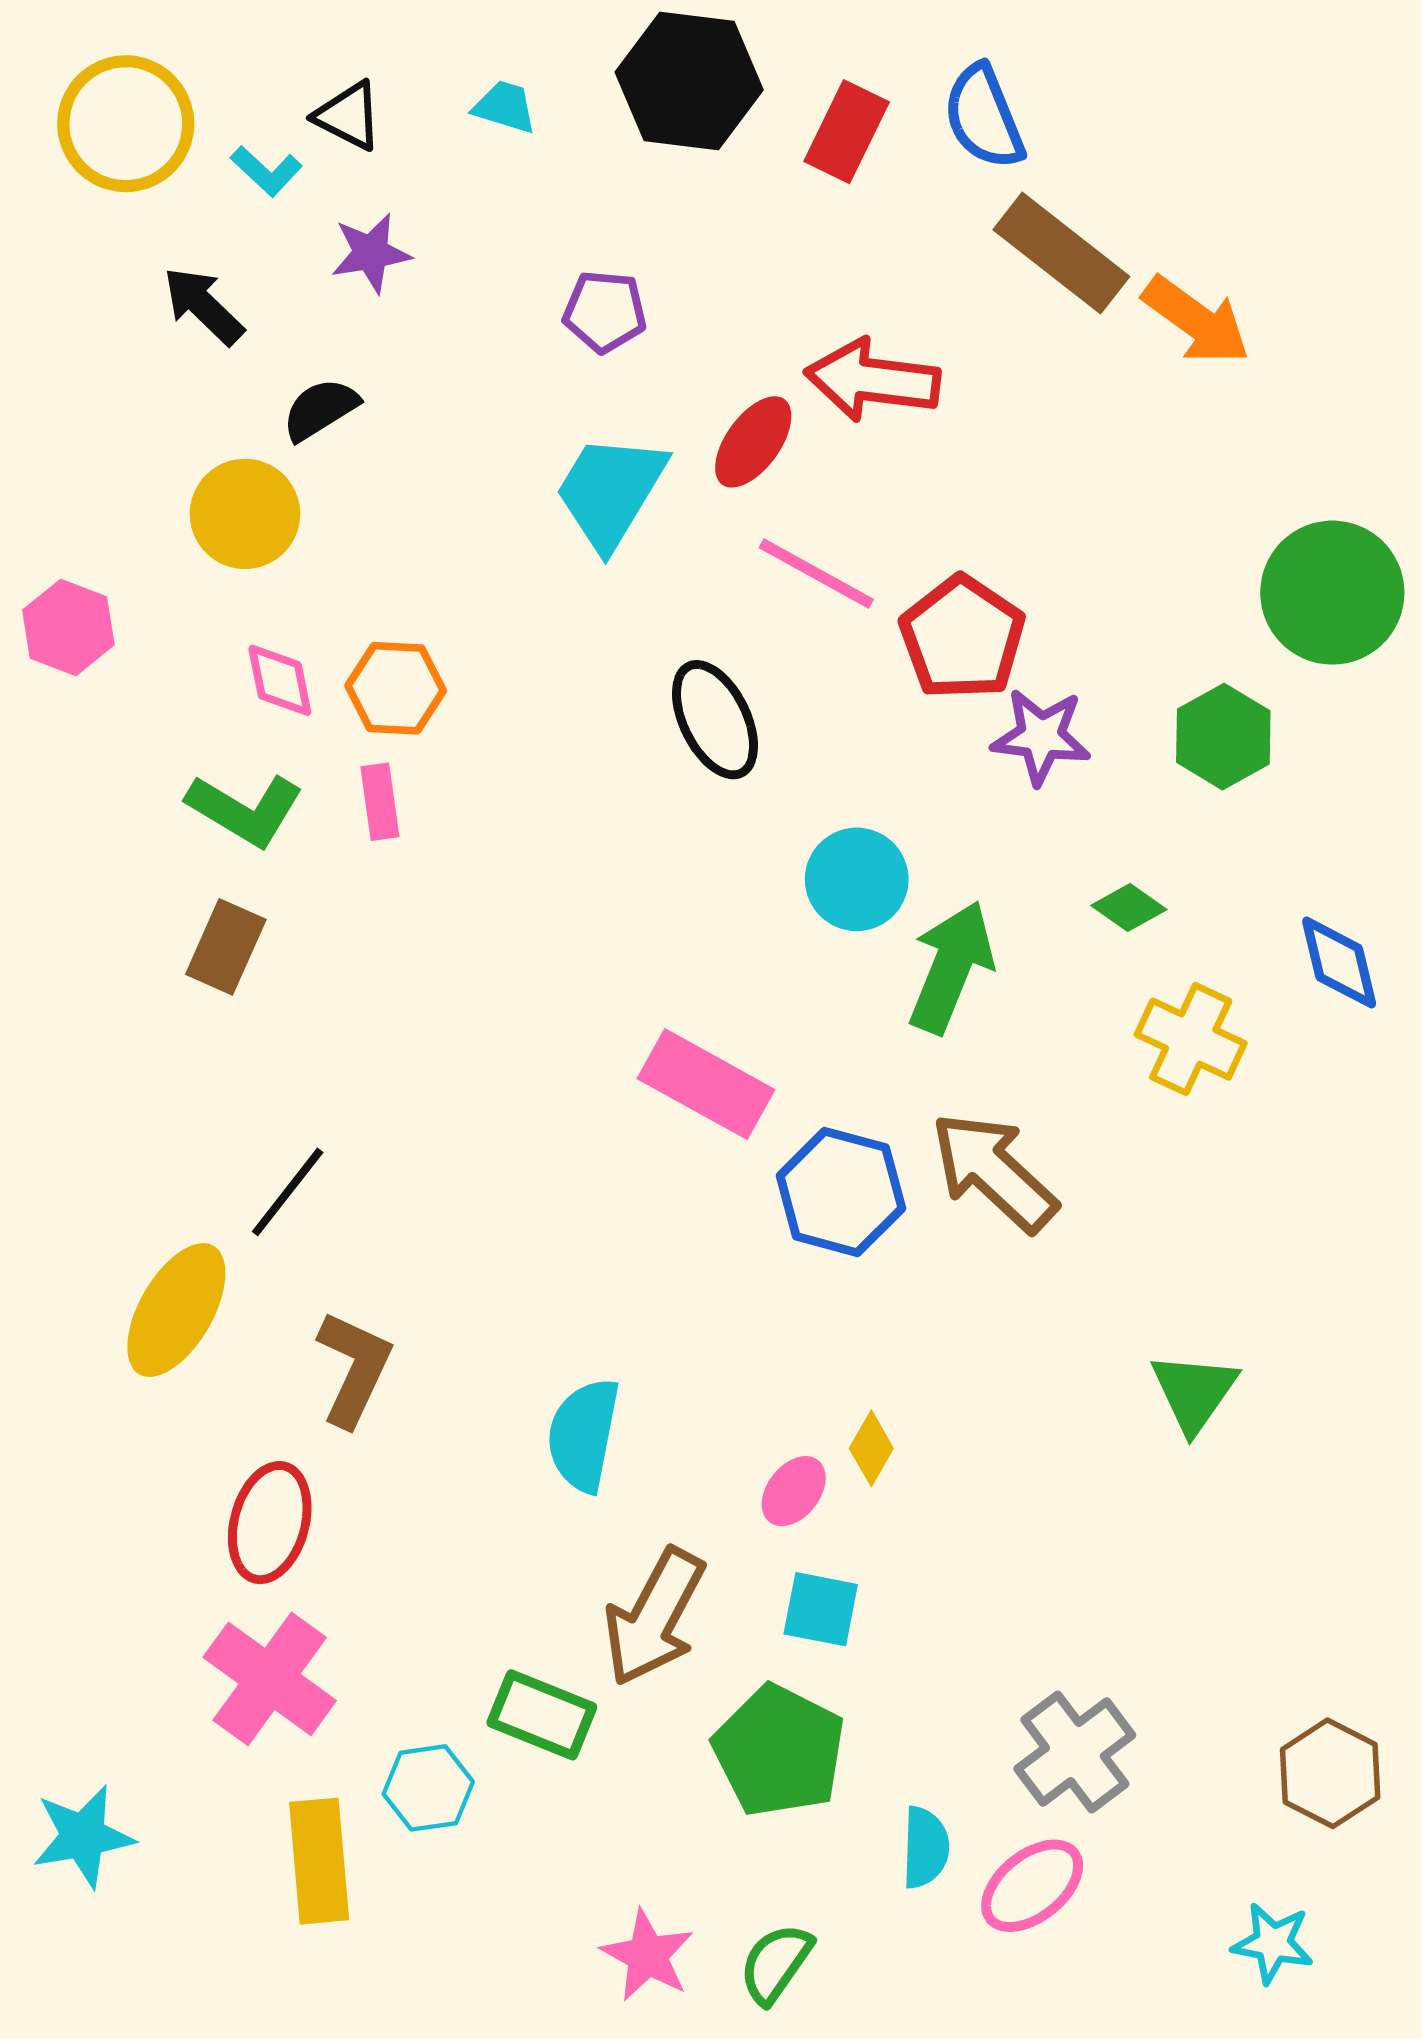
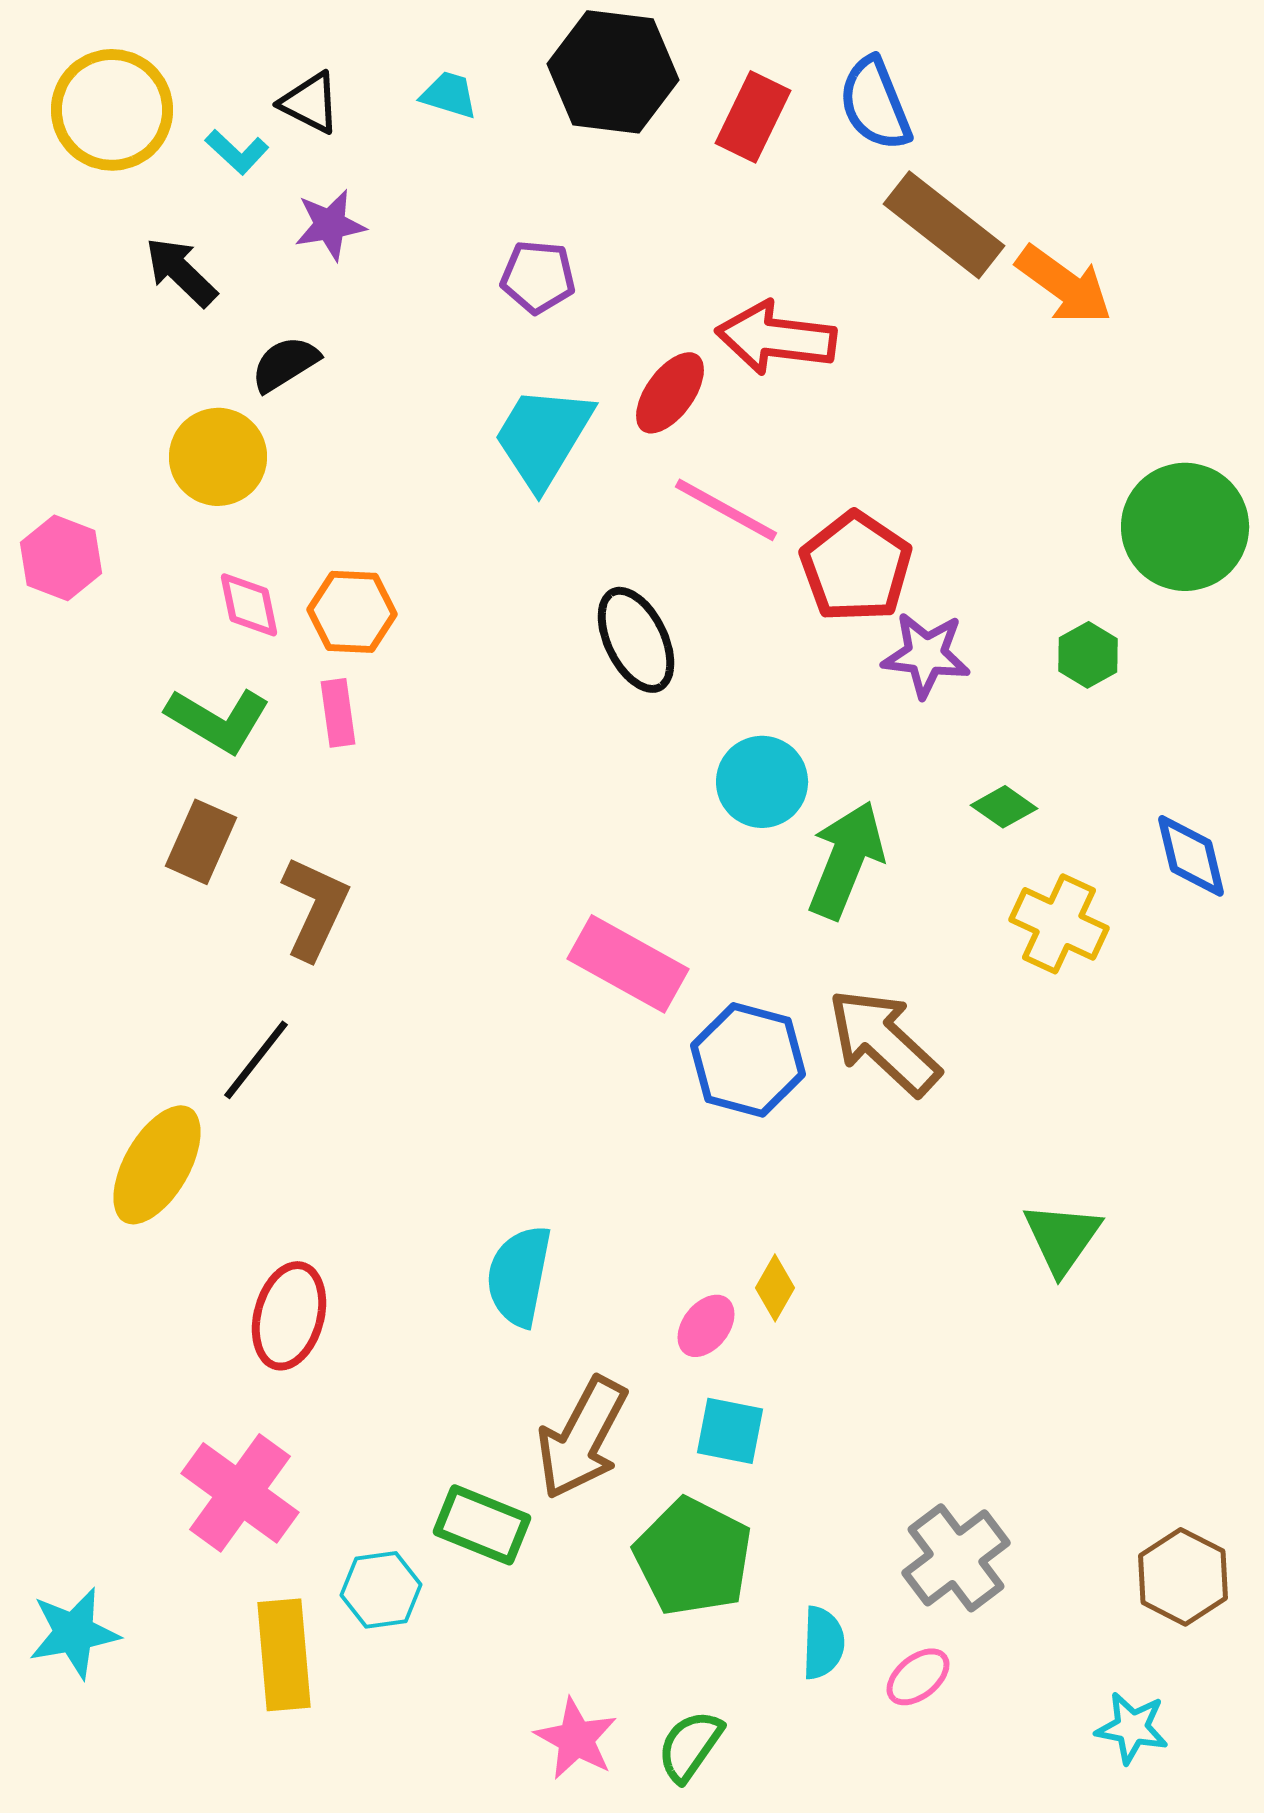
green hexagon: (1223, 737) -> (1088, 655), size x0.7
brown L-shape: (354, 1369) -> (315, 908), moved
red ellipse: (270, 1523) -> (289, 1316), moved
pink ellipse: (1032, 1886) -> (918, 1677), size x0.7

